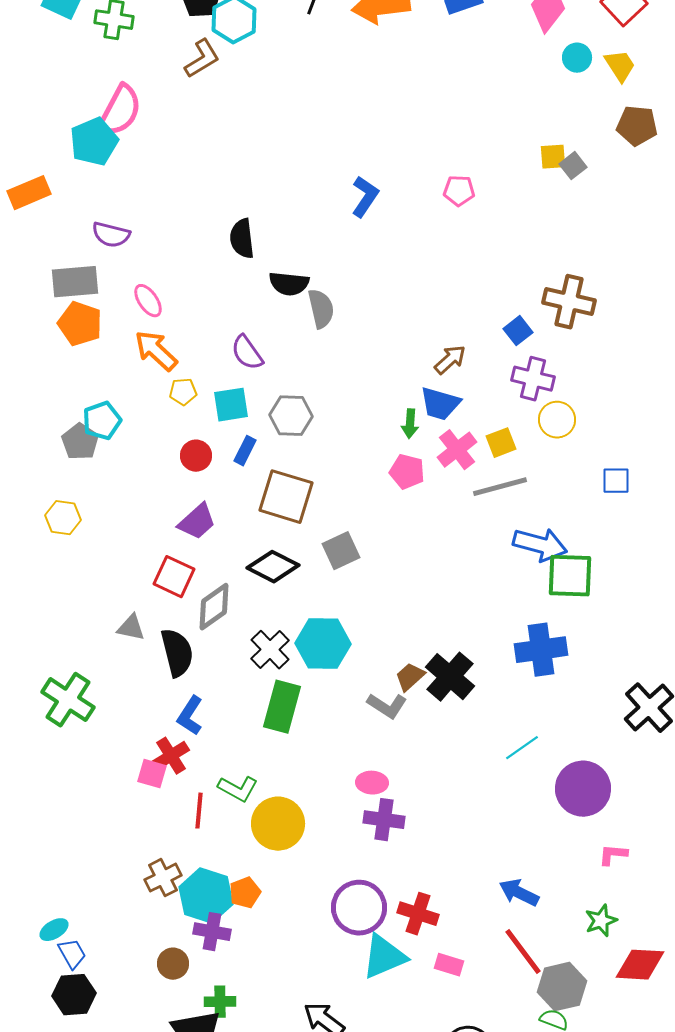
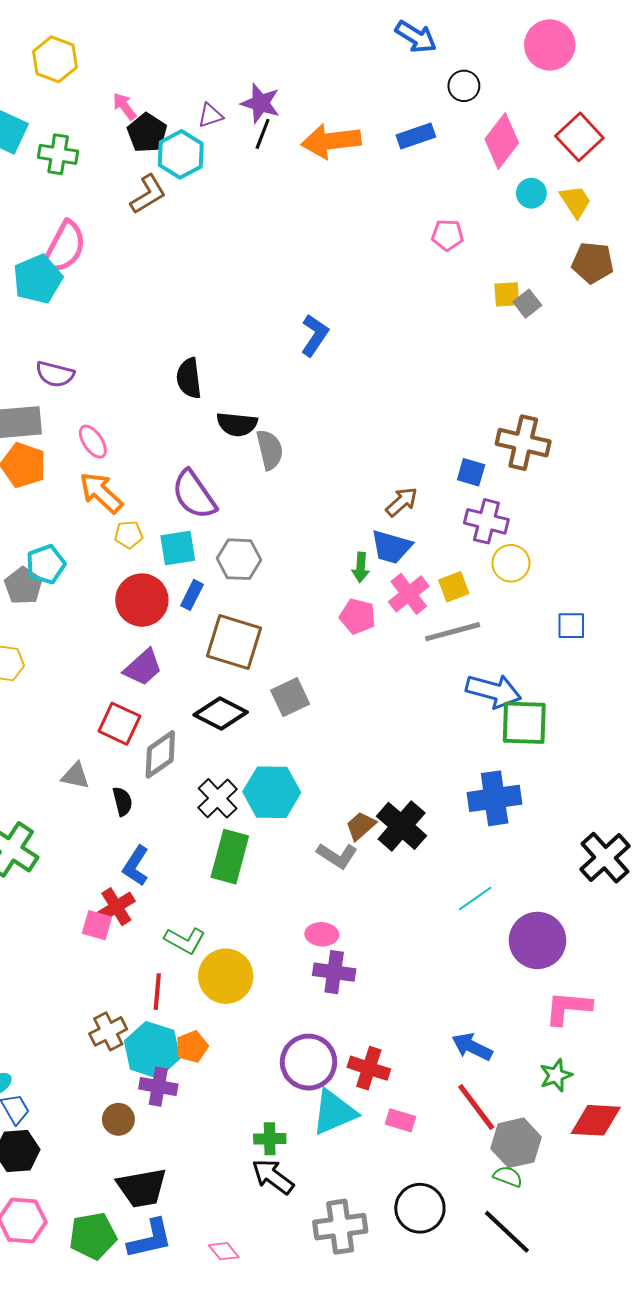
pink pentagon: (459, 191) -> (448, 235), moved
blue square: (518, 331) -> (471, 472), turned -36
purple semicircle: (247, 353) -> (194, 495), size x1.4
red circle: (196, 456) -> (142, 600), size x1.6
black semicircle: (177, 653) -> (122, 801), size x0.6
red line: (199, 811) -> (157, 992), moved
pink L-shape: (613, 855) -> (568, 1008), size x1.6
green cross: (220, 1002) -> (270, 1139), moved

